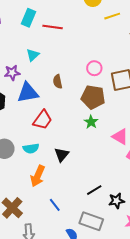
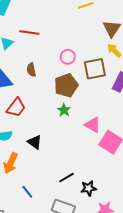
red line: (53, 27) -> (29, 33), moved
brown pentagon: (93, 97) -> (66, 85), turned -30
black triangle: (62, 155) -> (35, 142), turned -35

